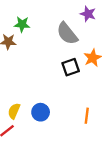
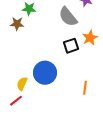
blue circle: (41, 112) -> (45, 73), moved, size x1.5

